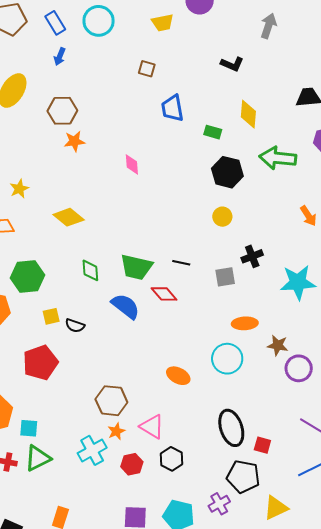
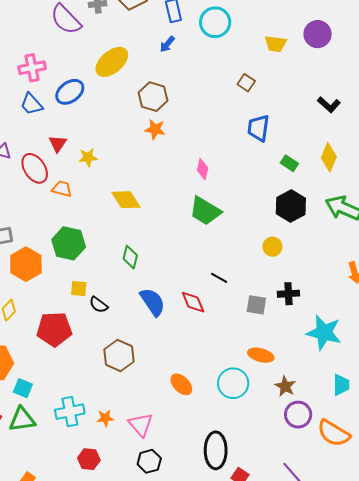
green trapezoid: (136, 267) -> (205, 211), moved
brown hexagon: (111, 401) -> (119, 355), moved
cyan cross: (92, 450) -> (70, 412), moved
red hexagon: (132, 464) -> (89, 459), moved

